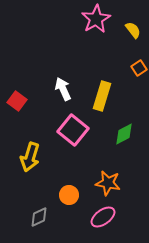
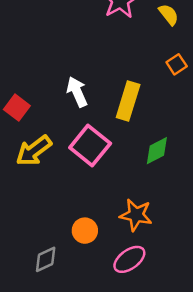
yellow arrow: (30, 157) -> (34, 151), moved, turned 36

